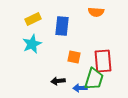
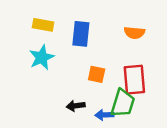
orange semicircle: (96, 12) -> (134, 33), moved
yellow rectangle: (33, 19) -> (43, 25), turned 35

